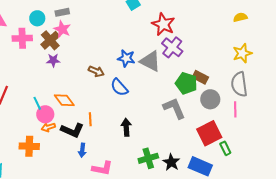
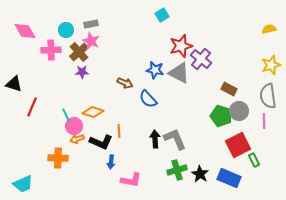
red star: (163, 24) -> (181, 46), moved, turned 30
green pentagon: (186, 83) -> (221, 116), moved
orange diamond: (64, 100) -> (93, 112), turned -35
gray L-shape: (174, 108) -> (175, 139), moved

